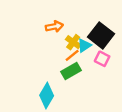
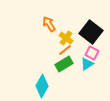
orange arrow: (54, 27) -> (49, 24), turned -112
cyan triangle: (84, 45) -> (87, 64), moved

